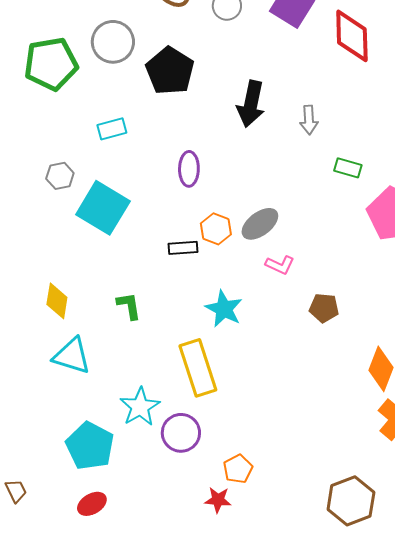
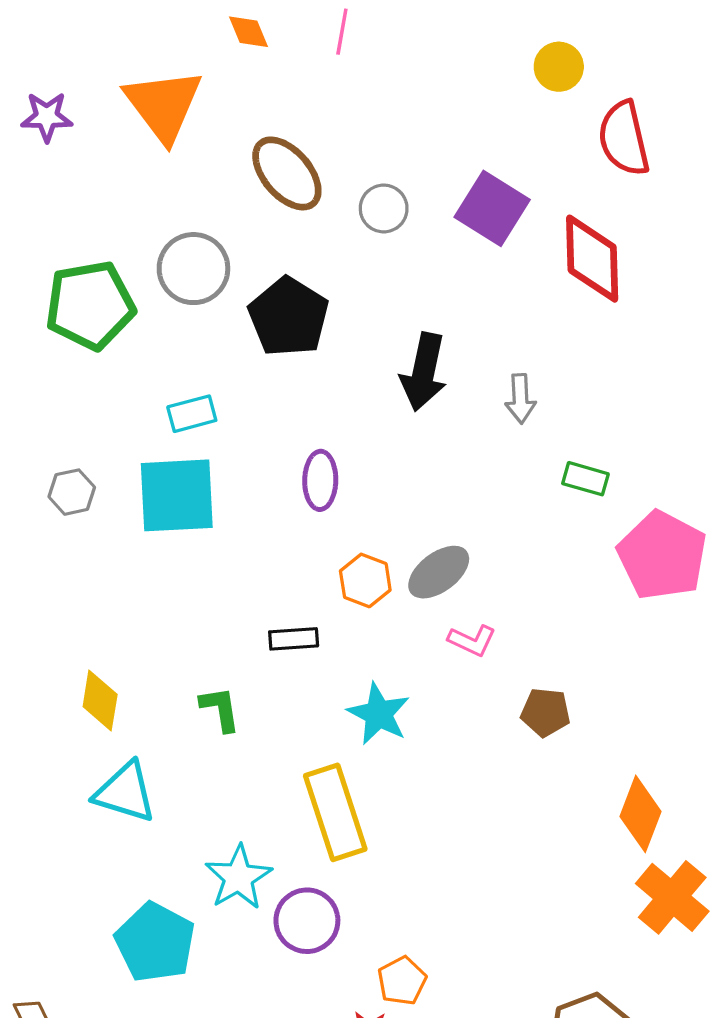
gray hexagon: (60, 176) -> (72, 492), moved
cyan square: (103, 208) -> (177, 495), moved, turned -34
black rectangle: (183, 248) -> (294, 639), moved

